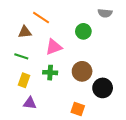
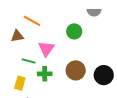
pink triangle: (54, 47) -> (46, 49), turned -30
green line: (21, 56) -> (29, 61), moved
black circle: (103, 88) -> (104, 75), moved

